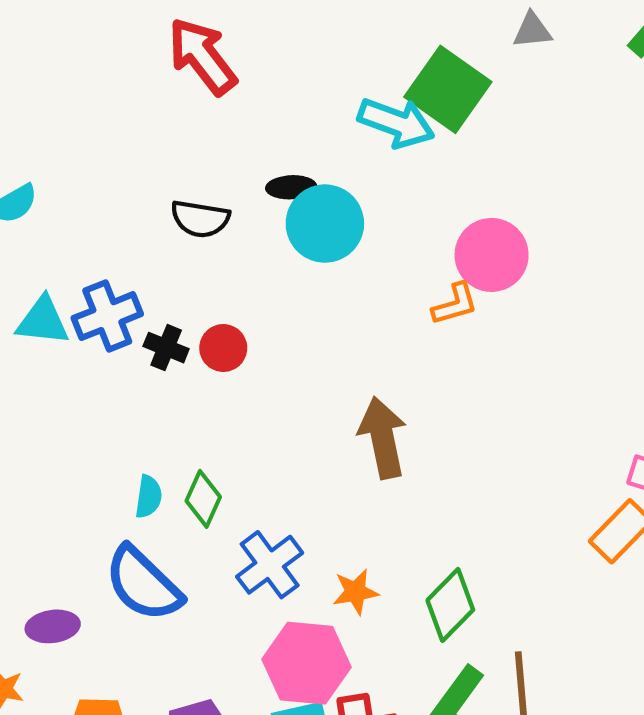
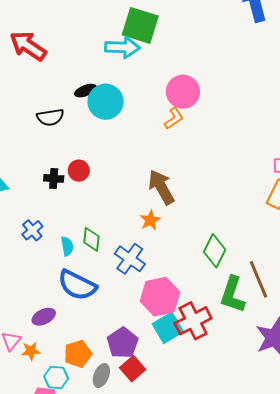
blue cross: (107, 316) -> (32, 230), moved, size x0.7
orange star: (356, 592) -> (150, 220), moved

